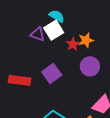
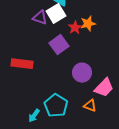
purple circle: (90, 66) -> (82, 73), moved
purple square: (52, 73) -> (59, 45), moved

